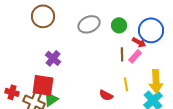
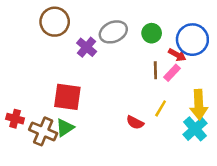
purple cross: (53, 58) -> (87, 47), moved
yellow line: (126, 84) -> (161, 108), turned 40
red square: (43, 85) -> (67, 97), moved

